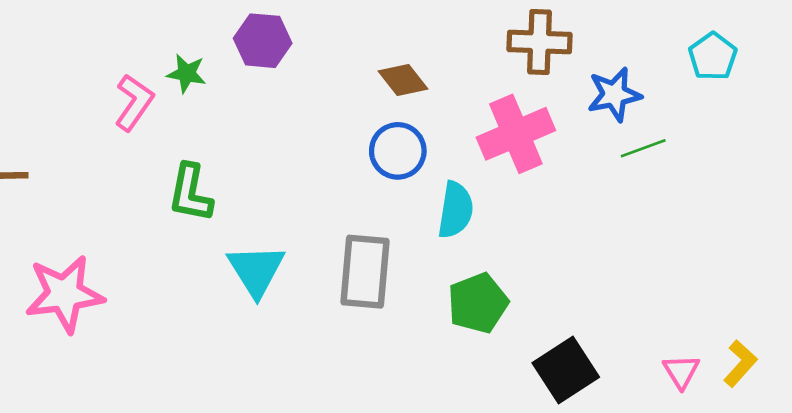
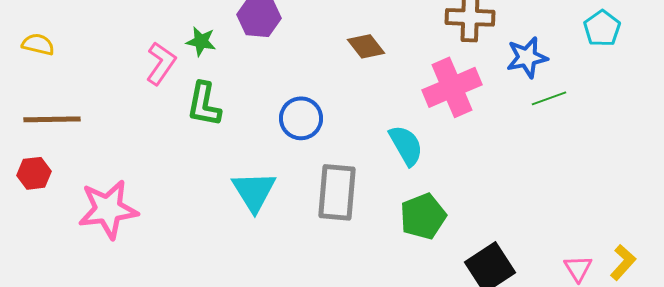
blue circle: (398, 151) -> (301, 118), moved
green L-shape: (190, 193) -> (204, 104), moved
cyan semicircle: (456, 210) -> (406, 145), turned -39

